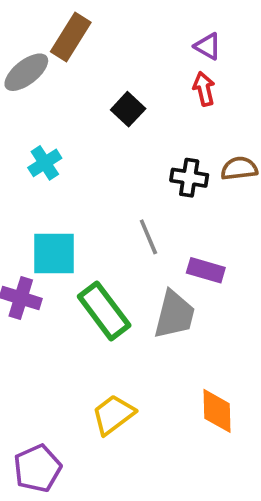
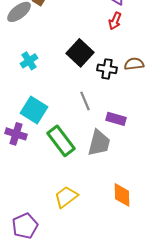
red arrow: (204, 89) -> (115, 21), turned -144
black square: (128, 109) -> (80, 53), moved, size x1.5
cyan square: (54, 254) -> (34, 110), turned 32

